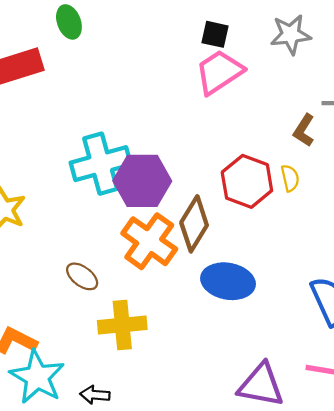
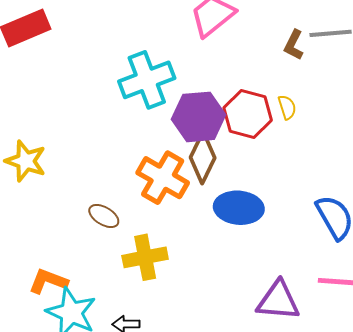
brown L-shape: (304, 130) -> (294, 45), moved
cyan cross: (101, 164) -> (147, 80), moved
purple hexagon: (142, 181) -> (199, 117), moved

